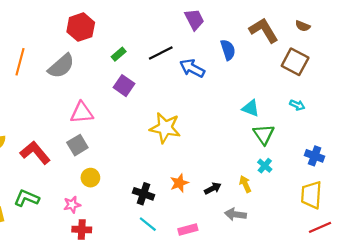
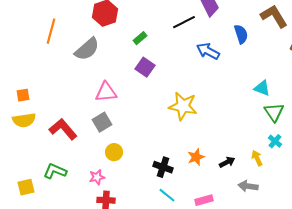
black line: (161, 53) -> (184, 22), moved
orange line: (20, 62) -> (51, 31), moved

